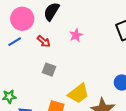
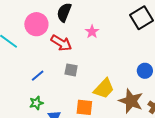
red arrow: (44, 41) -> (61, 43), size x1.5
blue line: (15, 42) -> (38, 76), moved

